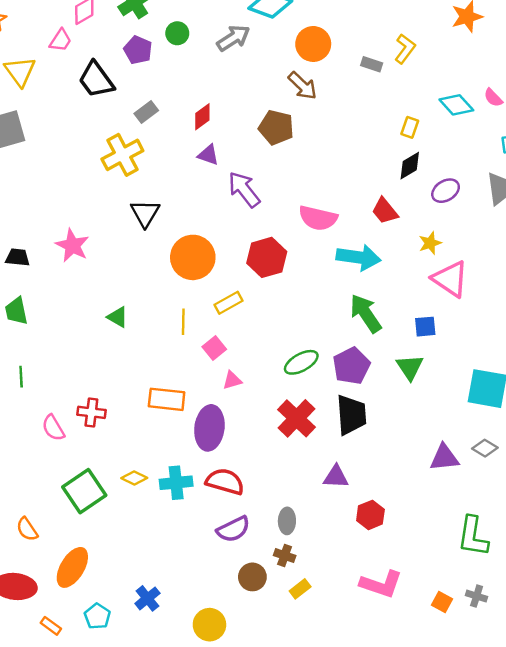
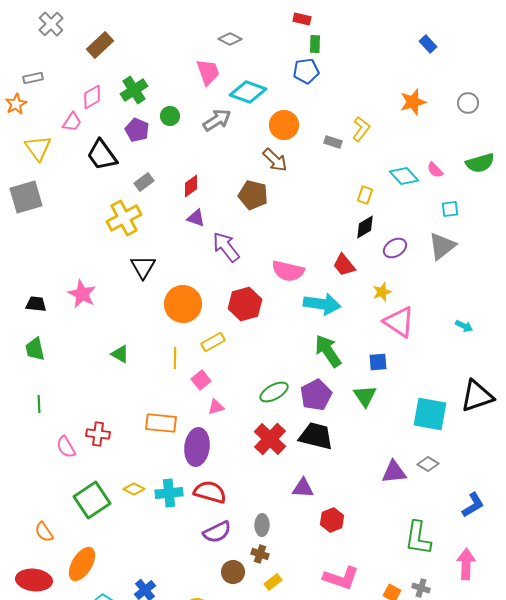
black trapezoid: (351, 415) -> (316, 436), turned -72

